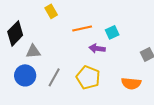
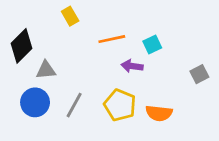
orange semicircle: (131, 83) -> (159, 113), moved

